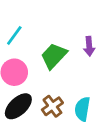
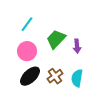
purple arrow: (89, 46) -> (77, 46), moved

